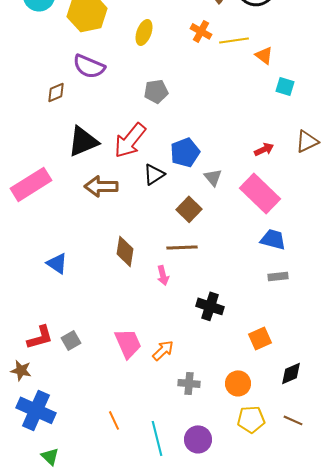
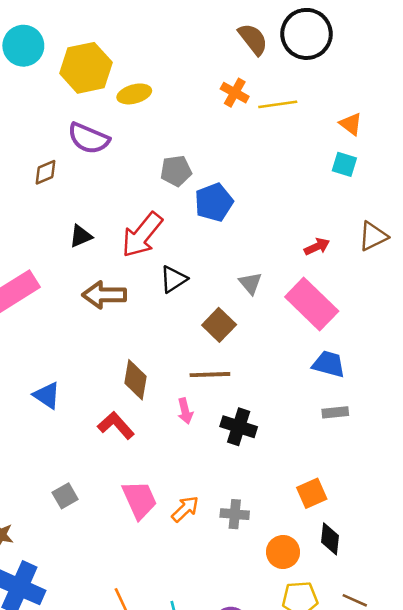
yellow ellipse: (144, 32) -> (134, 94), moved, turned 55
orange triangle: (264, 55) -> (351, 124), moved
black triangle: (83, 141) -> (81, 236), size x0.6
blue pentagon: (185, 152) -> (214, 202), moved
black cross: (210, 306) -> (239, 427), moved
red L-shape: (40, 337) -> (116, 425), moved, turned -116
black diamond: (291, 373) -> (330, 539), moved, turned -60
gray cross: (189, 383) -> (235, 514), moved

